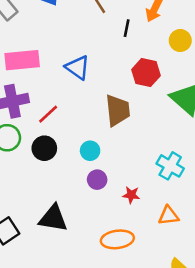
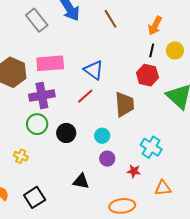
black line: (127, 28) -> (152, 50), moved
red line: (48, 114) -> (85, 96), moved
cyan cross: (170, 166) -> (151, 147), moved
black triangle: (53, 218) -> (81, 181), moved, size x0.7

